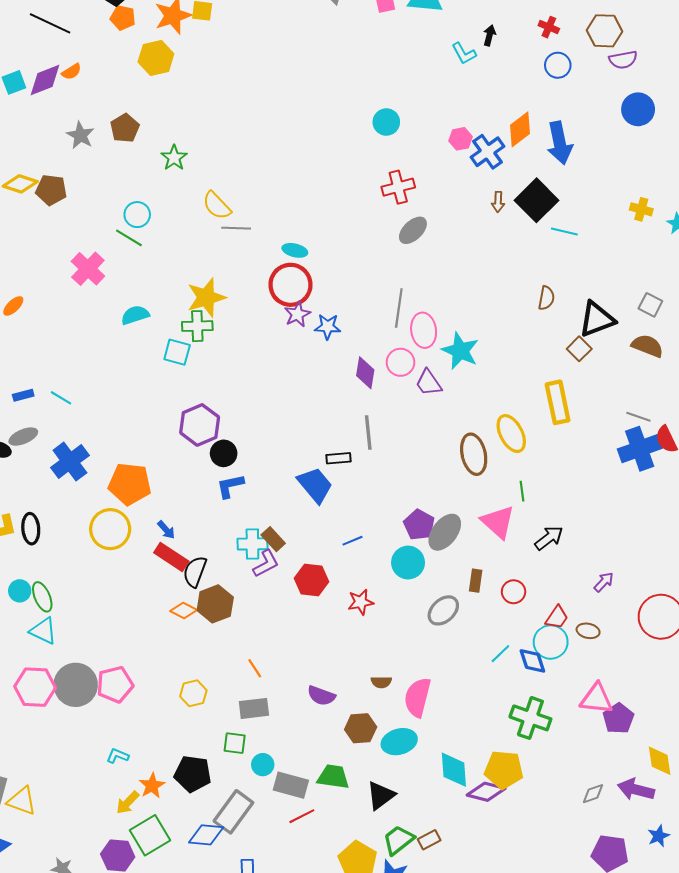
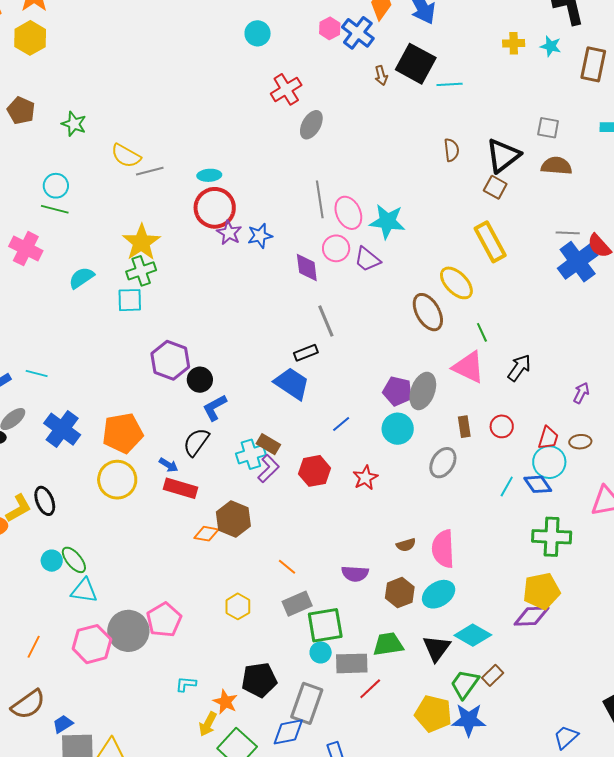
black semicircle: (195, 572) -> (196, 442), moved, turned 32
green square: (235, 743) -> (325, 625), moved, size x1.6
cyan diamond: (454, 770) -> (473, 635), moved, turned -39

